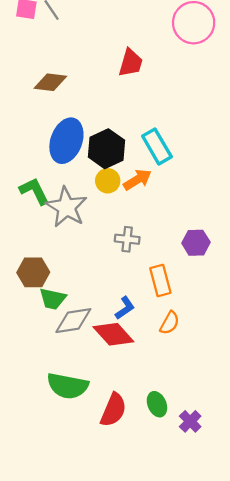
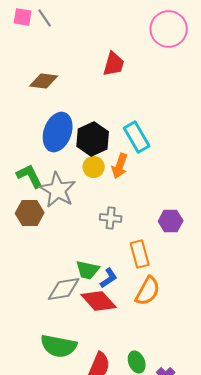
orange arrow: (137, 180) -> (120, 166), turned 140
brown hexagon: (33, 272) -> (30, 213), moved
green trapezoid: (53, 299) -> (88, 270), moved
orange semicircle: (170, 323) -> (148, 291), size x1.4

